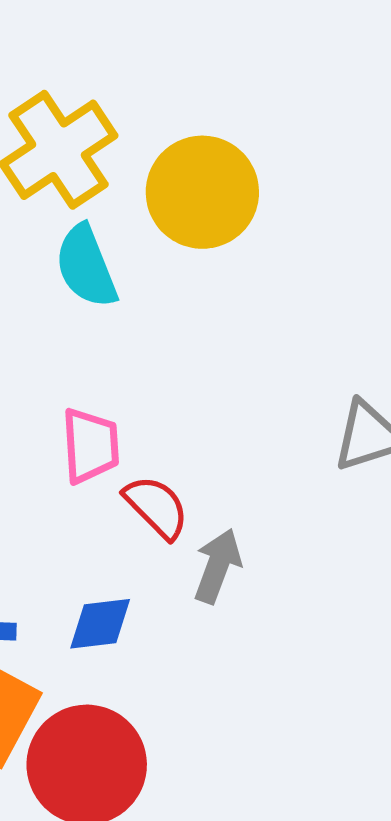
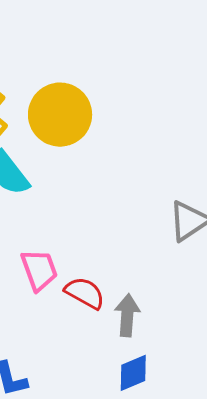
blue diamond: (100, 624) -> (133, 373), moved

